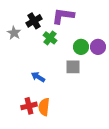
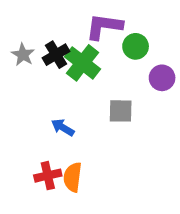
black cross: (34, 21) -> (56, 55), moved
green cross: (50, 38) -> (83, 63), size x1.5
green circle: (81, 47) -> (136, 46), moved

